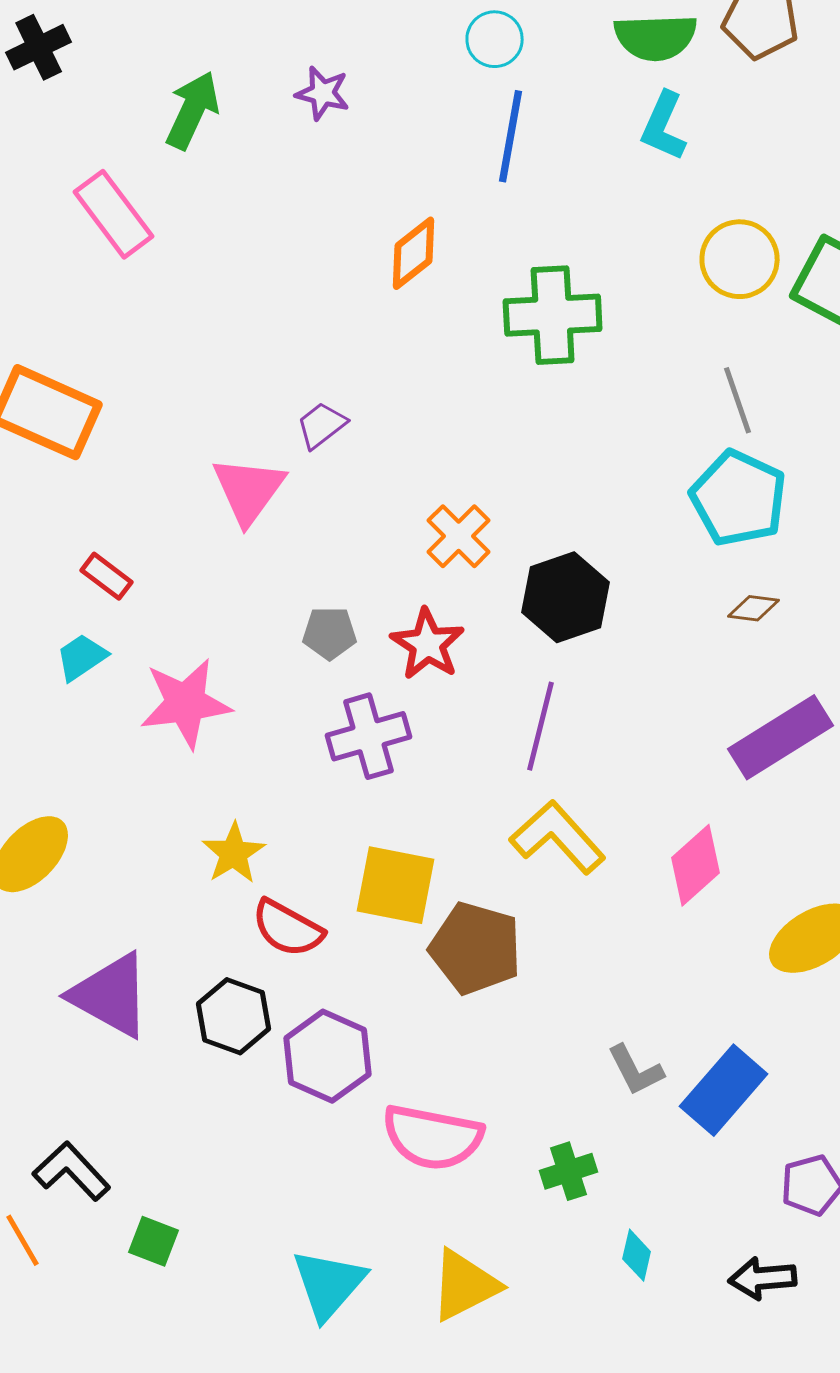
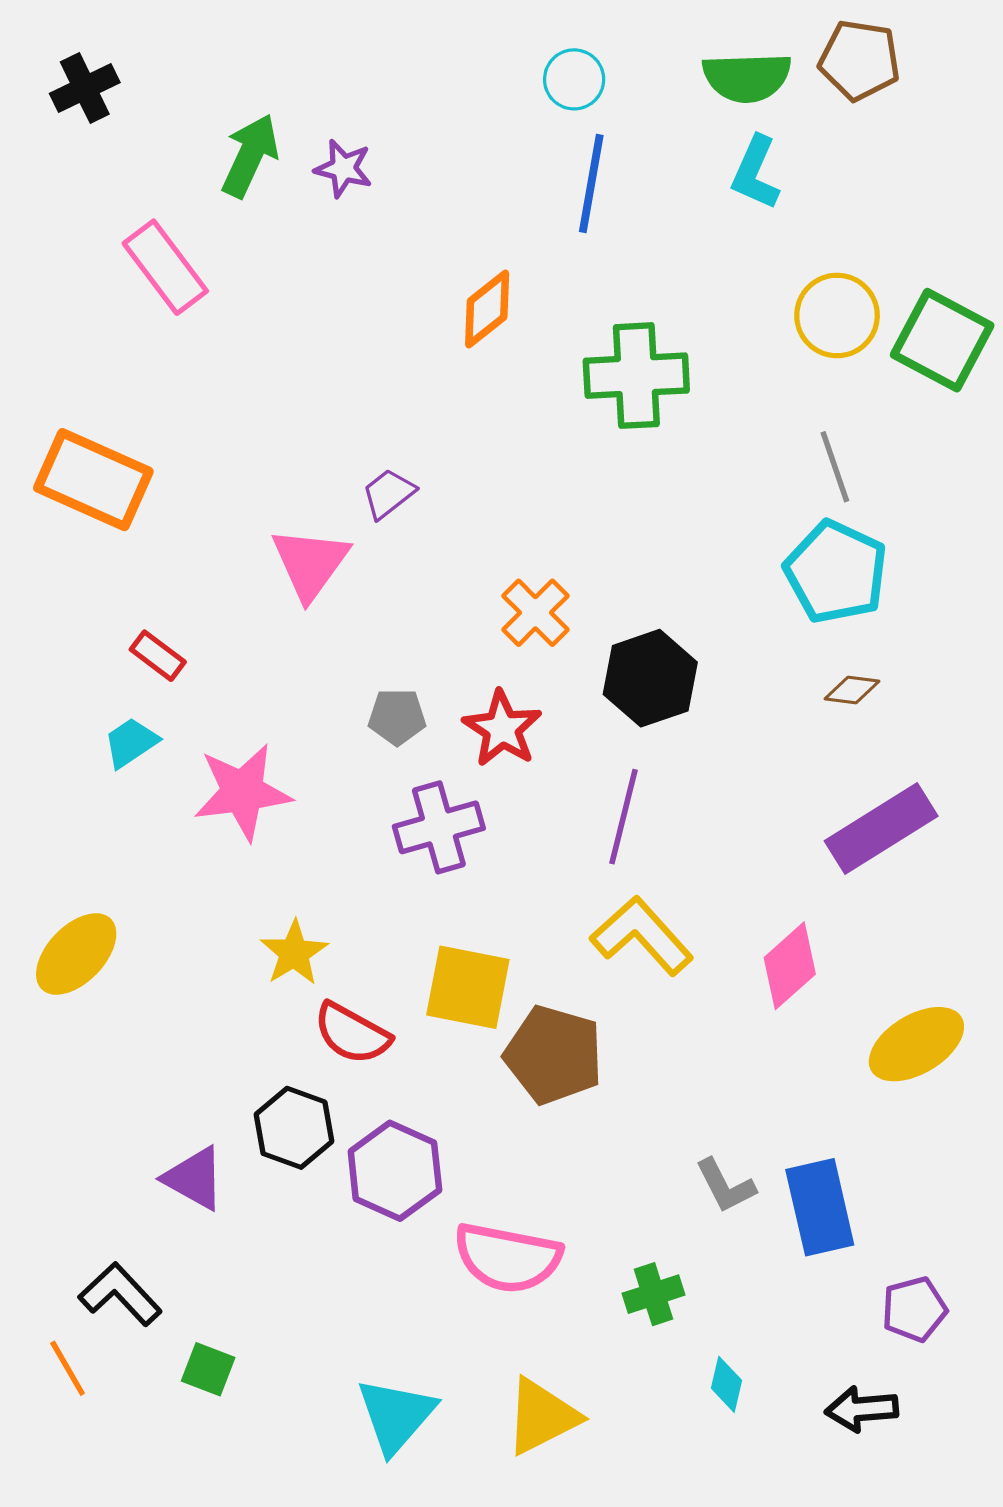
purple star: (323, 93) -> (343, 168), moved
purple triangle: (111, 995) -> (194, 1178), moved, size x0.7
blue rectangle: (724, 1090) -> (820, 1207), turned -54

